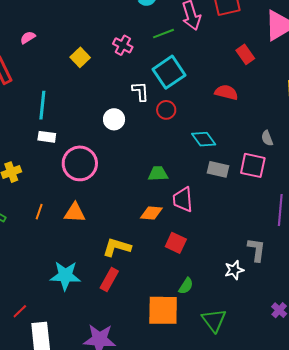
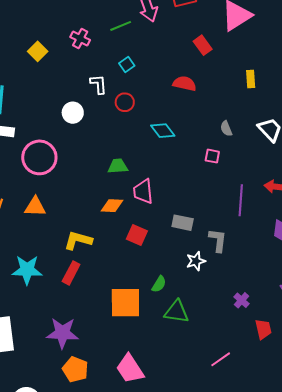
cyan square: (169, 72) -> (127, 64), size x0.5
pink square: (253, 165) -> (212, 156), size x0.6
gray rectangle: (218, 169) -> (183, 223), moved
green semicircle: (186, 286) -> (159, 284), moved
green triangle: (214, 320) -> (177, 312), turned -44

